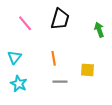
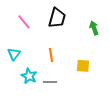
gray line: (60, 82) -> (50, 82), moved
cyan star: (19, 84) -> (29, 76), moved

